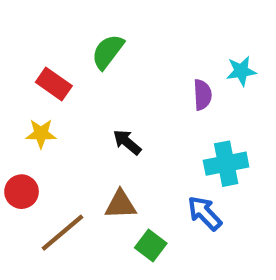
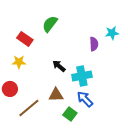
cyan cross: (226, 164) -> (82, 76), moved
blue arrow: (205, 213) -> (85, 99), moved

